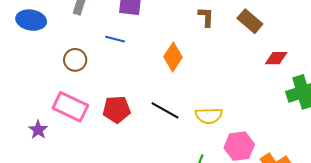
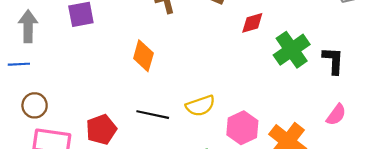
blue line: (115, 39) -> (19, 64), moved
brown circle: (75, 60) -> (35, 105), moved

